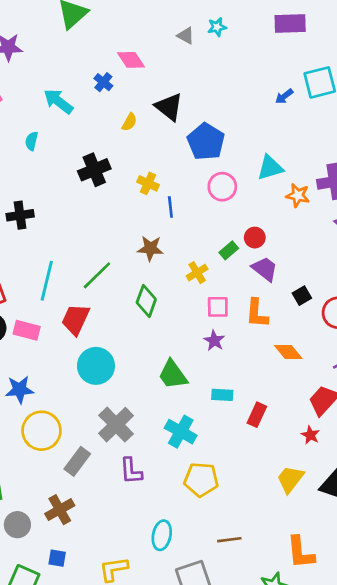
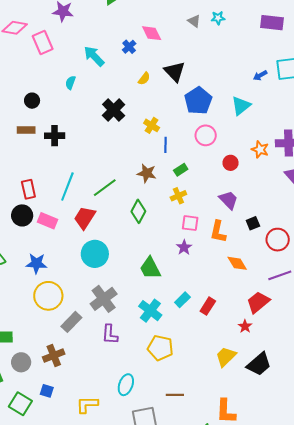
cyan triangle: (270, 168) -> (241, 106), moved, turned -30
black cross: (94, 170) -> (114, 110), turned -30
red circle: (255, 238) -> (231, 163), moved
green rectangle: (229, 250) -> (181, 170), moved
cyan rectangle: (222, 395) -> (182, 300), moved, turned -56

